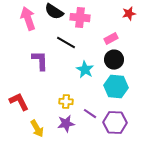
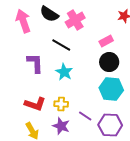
pink cross: (80, 18) -> (75, 20), turned -36
cyan star: (85, 70) -> (64, 72), moved
red L-shape: (19, 102) -> (35, 104), moved, turned 135
purple star: (66, 124) -> (61, 126), turned 30

